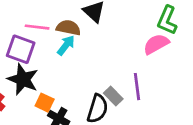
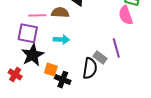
pink semicircle: (156, 44) -> (126, 15), turned -72
cyan arrow: (66, 45) -> (61, 40), moved, turned 63
black star: (23, 79) -> (33, 55), turned 30

